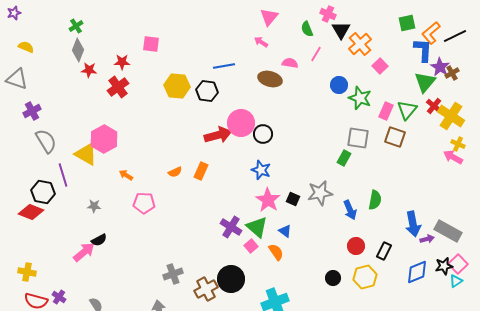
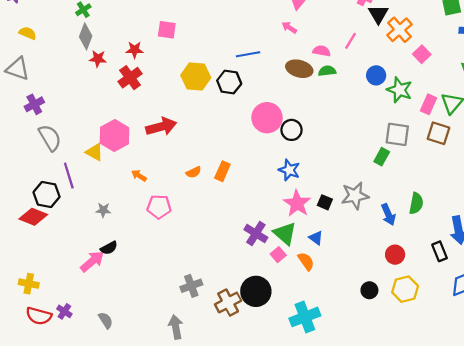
green semicircle: (307, 29) -> (327, 71), moved, turned 105
red arrow: (218, 135) -> (161, 127), moved
yellow triangle: (86, 154) -> (94, 152), size x0.7
black rectangle: (384, 251) -> (440, 251), moved, turned -48

